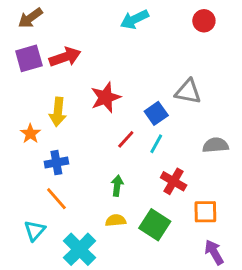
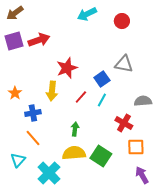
red circle: (204, 21) -> (122, 21), moved
yellow arrow: (58, 112) -> (52, 91), moved
red cross: (174, 181) -> (124, 123), moved
yellow semicircle: (116, 220) -> (74, 153), size x1.6

